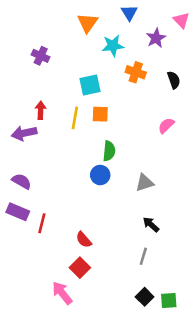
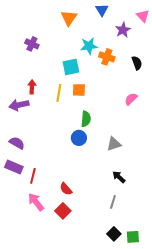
cyan star: (113, 46) -> (89, 46), moved
pink arrow: (62, 293) -> (36, 202), moved

